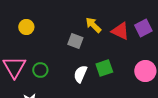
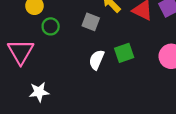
green circle: (40, 70) -> (51, 26), moved

